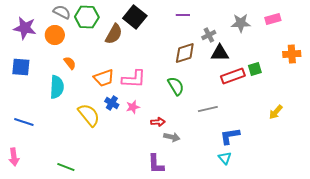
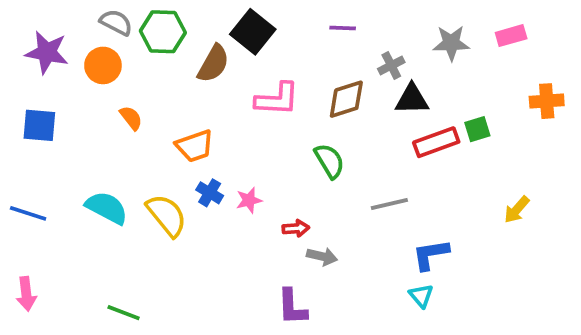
pink L-shape: (134, 79) -> (277, 99), moved
cyan semicircle: (57, 87) -> (107, 208), moved, turned -65
blue line: (24, 122) -> (28, 213), moved

